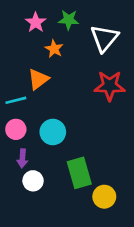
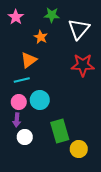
pink star: (36, 22) -> (16, 17), moved
cyan line: (16, 100) -> (22, 80), moved
pink circle: (16, 129) -> (19, 102), moved

